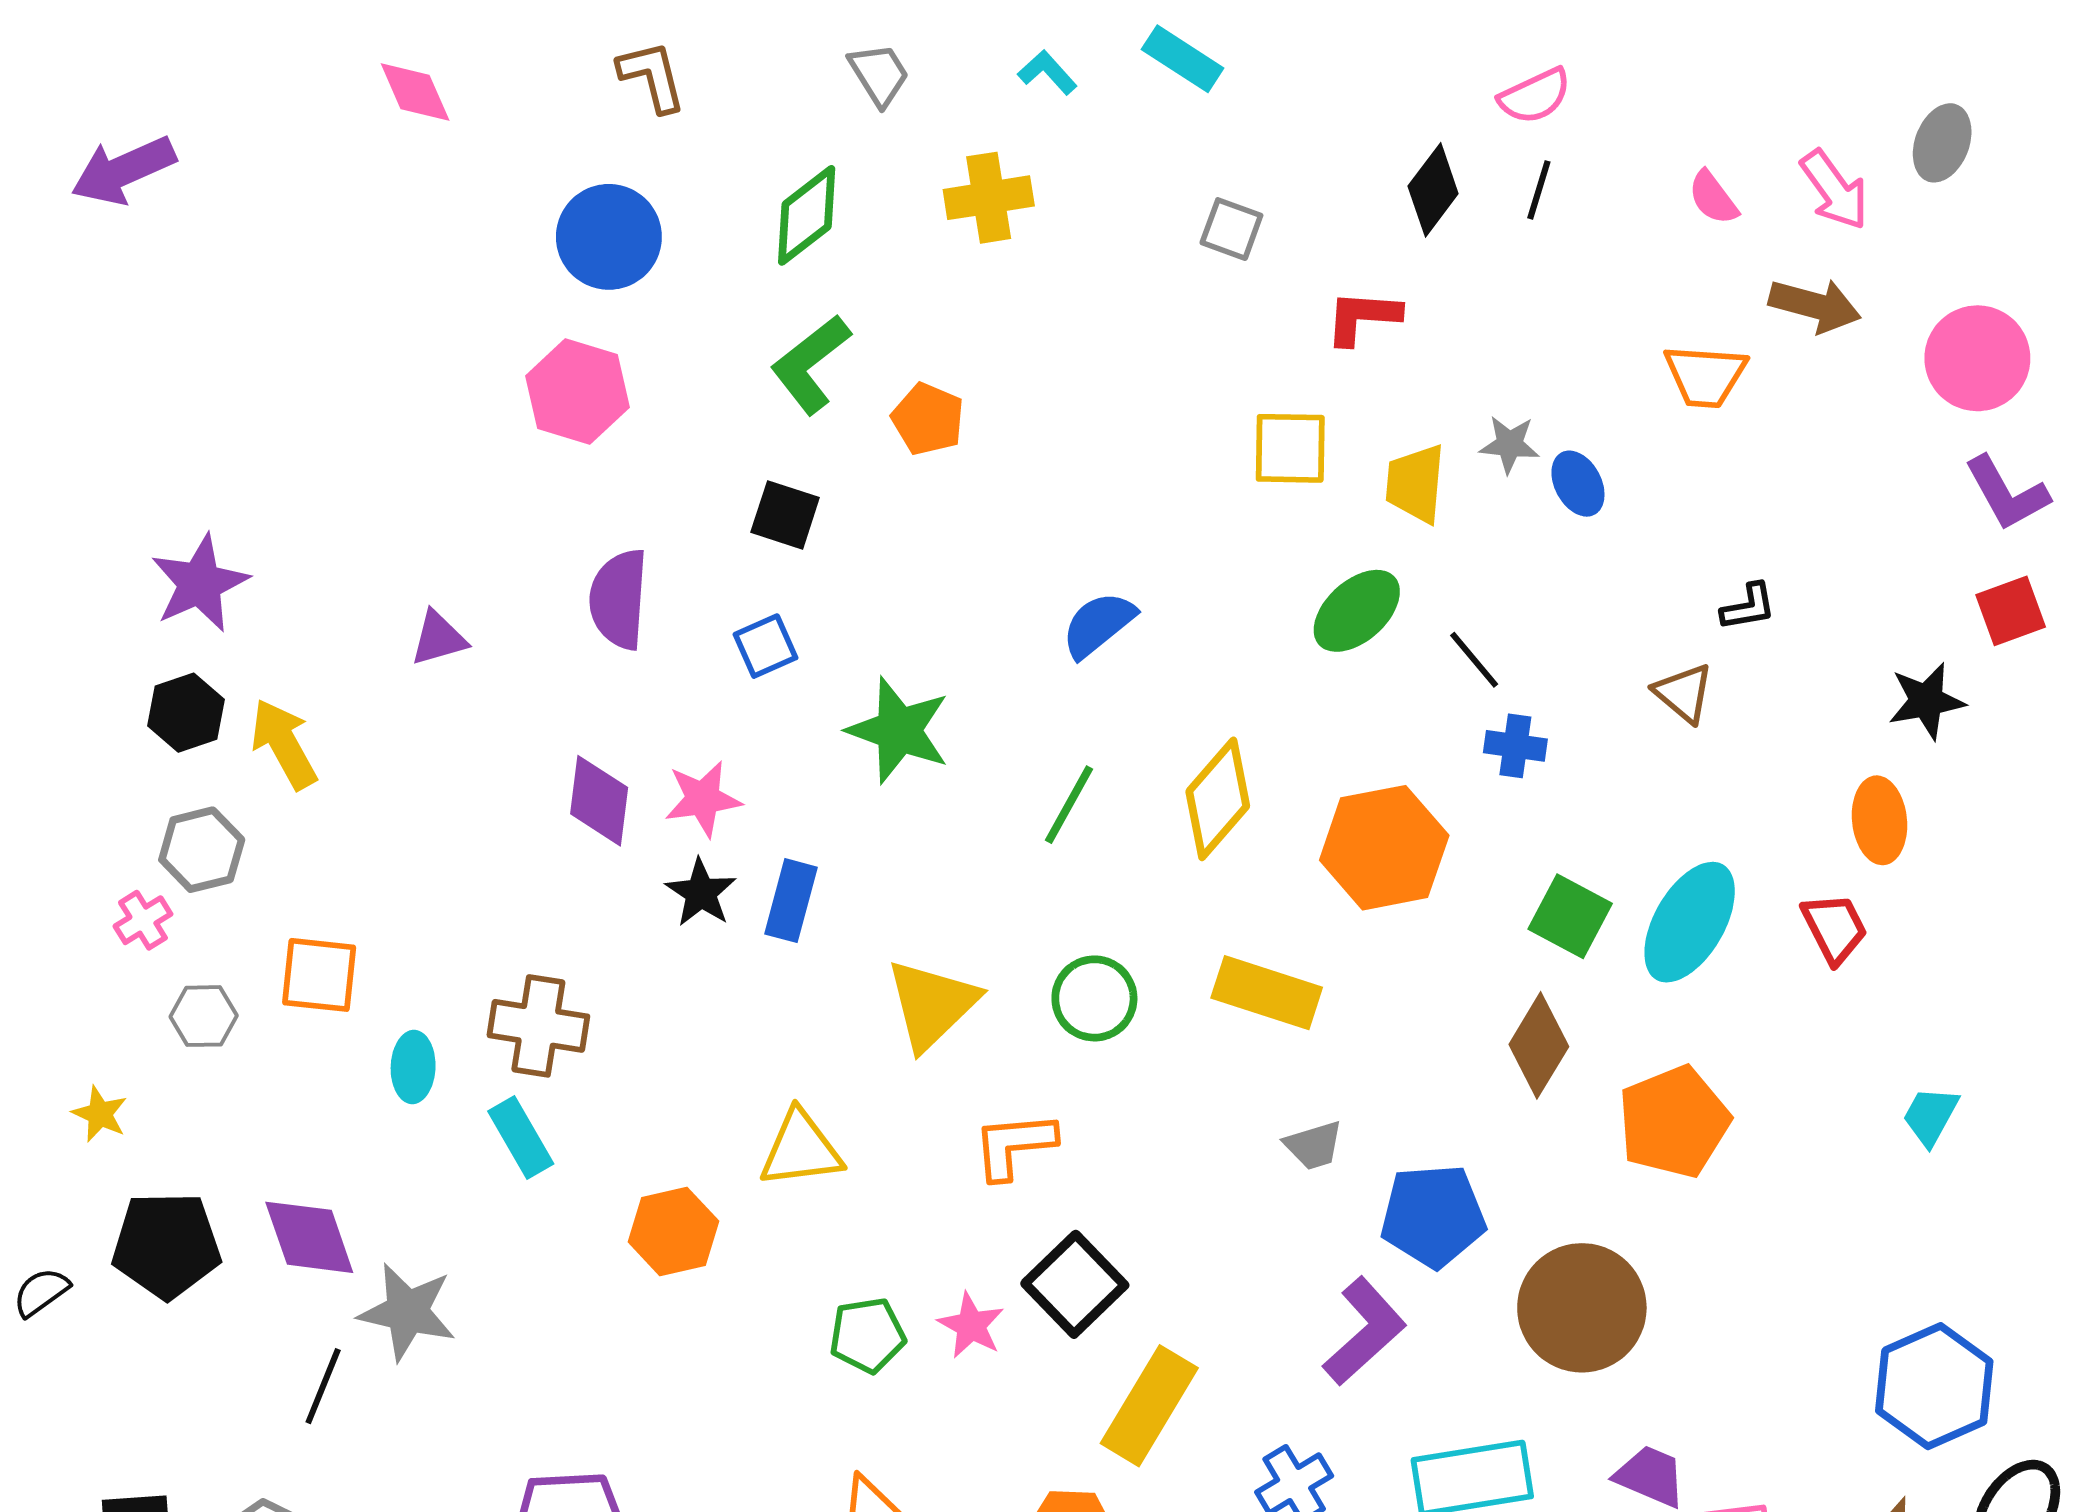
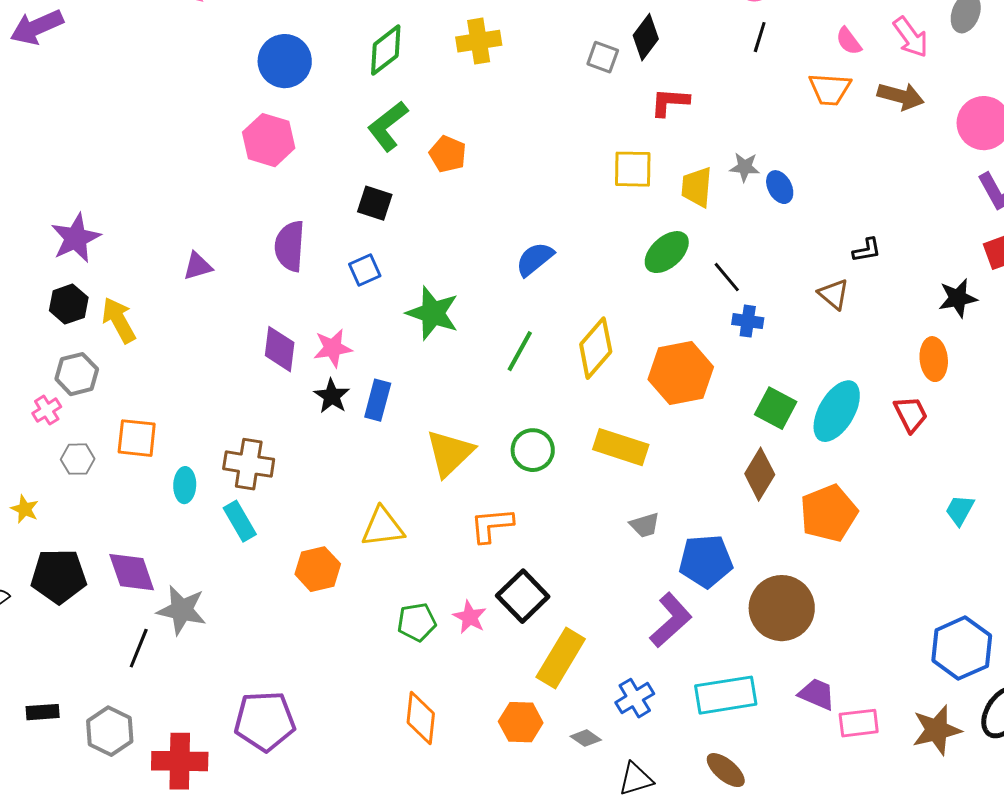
black diamond: (1433, 190) -> (646, 37), moved
orange trapezoid: (1705, 376) -> (830, 89), moved

